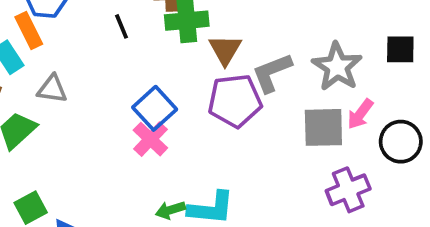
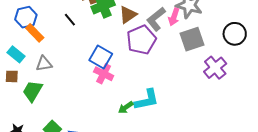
orange rectangle: (29, 31) -> (35, 33), moved
brown triangle: (225, 50) -> (128, 15), turned 42
pink arrow: (360, 114) -> (174, 17), moved

